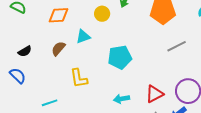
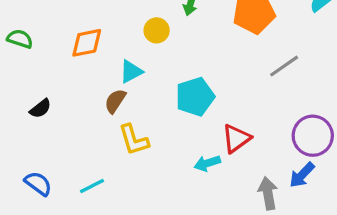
brown semicircle: (58, 49) -> (115, 101), moved
blue semicircle: (18, 76) -> (38, 184), moved
red triangle: (154, 94) -> (236, 138), moved

